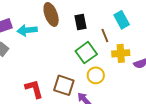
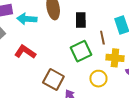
yellow circle: (96, 75) -> (98, 79), moved
red L-shape: (34, 89) -> (25, 52), moved, turned -50

